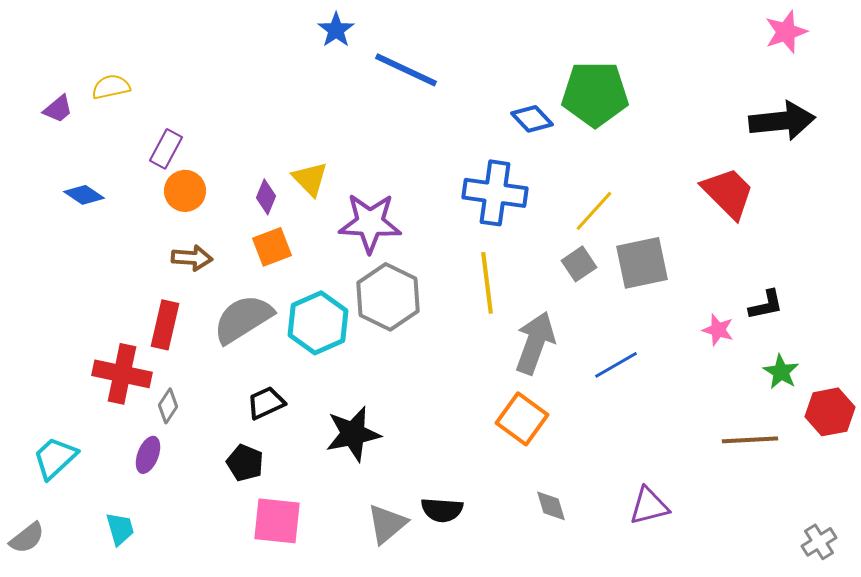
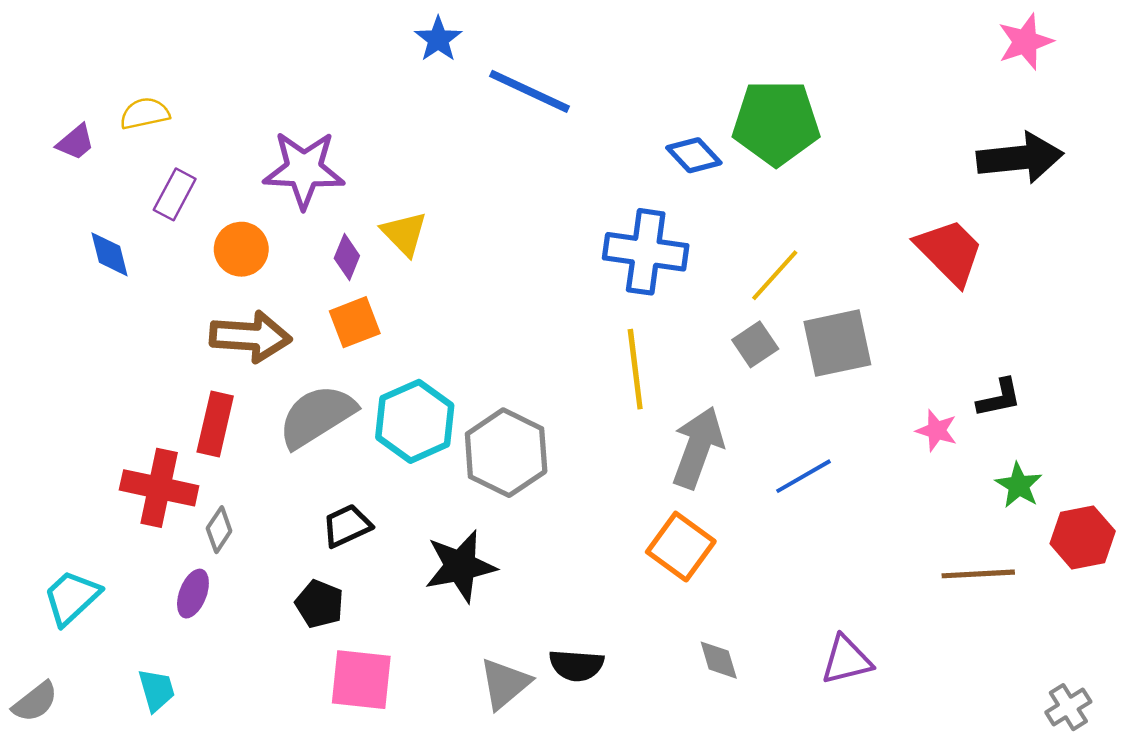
purple rectangle: (166, 149) -> (175, 194), moved
blue diamond: (84, 195) -> (109, 254), turned 42
purple star: (370, 223) -> (304, 170), moved
brown arrow: (192, 258) -> (250, 337), size x1.5
gray hexagon: (388, 297) -> (506, 453), moved

